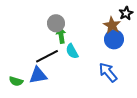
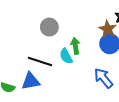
green arrow: (61, 35) -> (75, 46), moved
black line: (47, 56) -> (40, 61), turned 45

